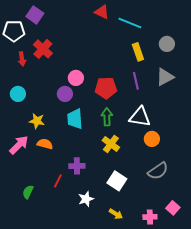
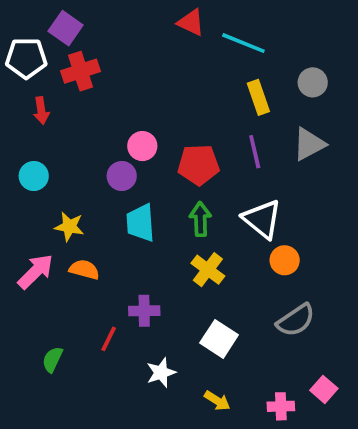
red cross: (43, 49) -> (81, 71), moved, turned 30
white triangle: (140, 117) -> (262, 219), turned 30

